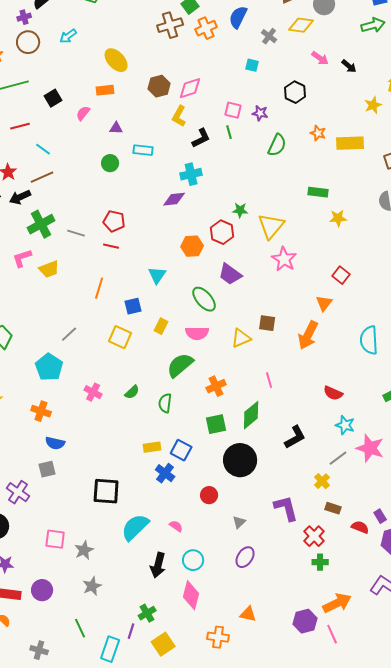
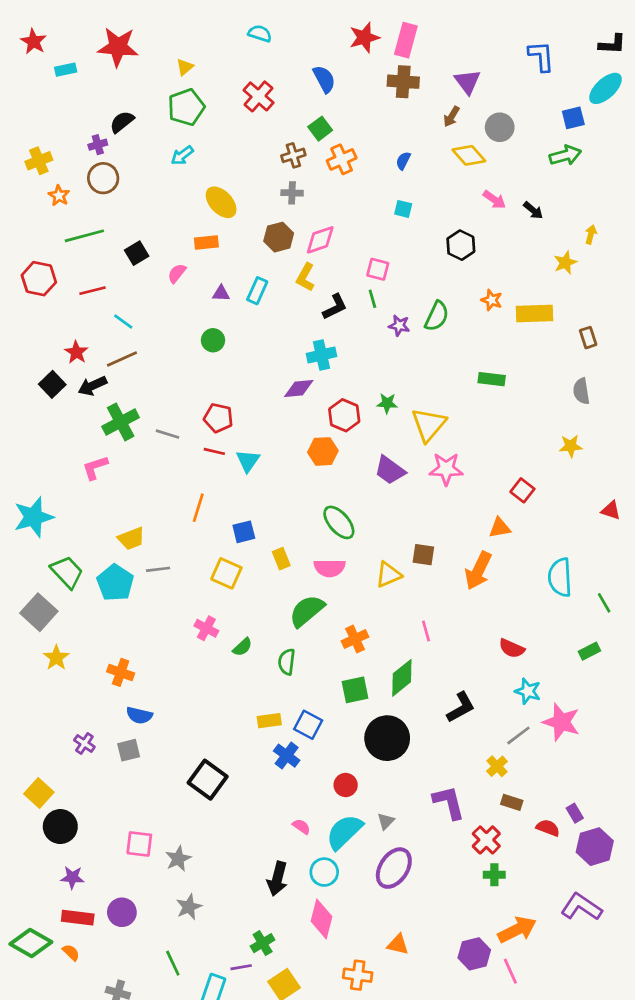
blue semicircle: (238, 17) -> (403, 161), moved, size x0.6
brown cross: (170, 25) -> (293, 155), size x0.7
yellow diamond: (301, 25) -> (469, 155), turned 40
cyan arrow: (68, 36) -> (182, 155), moved
gray cross: (269, 36) -> (292, 193), moved, turned -35
purple star: (260, 113) -> (399, 326), moved
cyan rectangle: (143, 150) -> (257, 291), moved, turned -72
yellow star: (338, 218) -> (571, 446), moved
red hexagon: (222, 232) -> (344, 415), moved
pink star: (284, 259) -> (446, 469), turned -30
yellow trapezoid: (49, 269) -> (131, 539), moved
purple trapezoid: (230, 274) -> (390, 470), moved
cyan triangle: (157, 275) -> (248, 461), moved
orange triangle: (324, 303) -> (500, 528), turned 42
yellow rectangle: (161, 326) -> (281, 559), turned -49
gray line: (69, 334) -> (158, 569), turned 36
cyan pentagon: (49, 367) -> (115, 583), moved
pink cross: (93, 392) -> (206, 628), moved
black square: (106, 491) -> (208, 780), turned 32
purple cross: (18, 492) -> (84, 743), moved, size x0.7
cyan semicircle: (135, 527) -> (344, 832), moved
purple ellipse: (245, 557) -> (394, 868), size x1.4
purple line: (131, 631) -> (241, 967), turned 63

